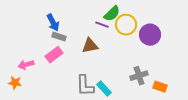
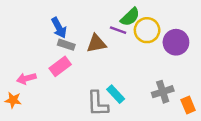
brown triangle: (90, 46) -> (96, 43), moved
orange rectangle: (160, 87) -> (188, 105), turned 48
cyan rectangle: (104, 89) -> (116, 94), moved

